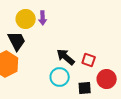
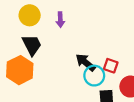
yellow circle: (26, 19) -> (30, 15), moved
cyan circle: (60, 77) -> (94, 76), moved

